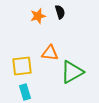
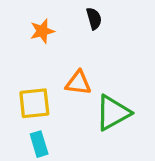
orange star: (38, 16) -> (42, 31), moved

